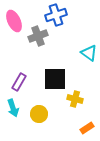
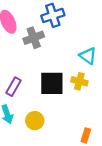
yellow cross: (75, 99) -> (79, 81), moved
orange rectangle: (87, 128) -> (86, 135), turned -40

